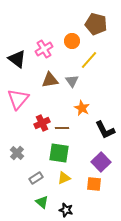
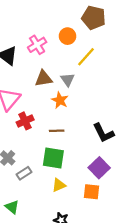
orange star: (82, 108) -> (60, 100), moved
red cross: (42, 123) -> (25, 121), moved
gray rectangle: (36, 178) -> (24, 173), moved
green triangle: (42, 202) -> (12, 207), moved

